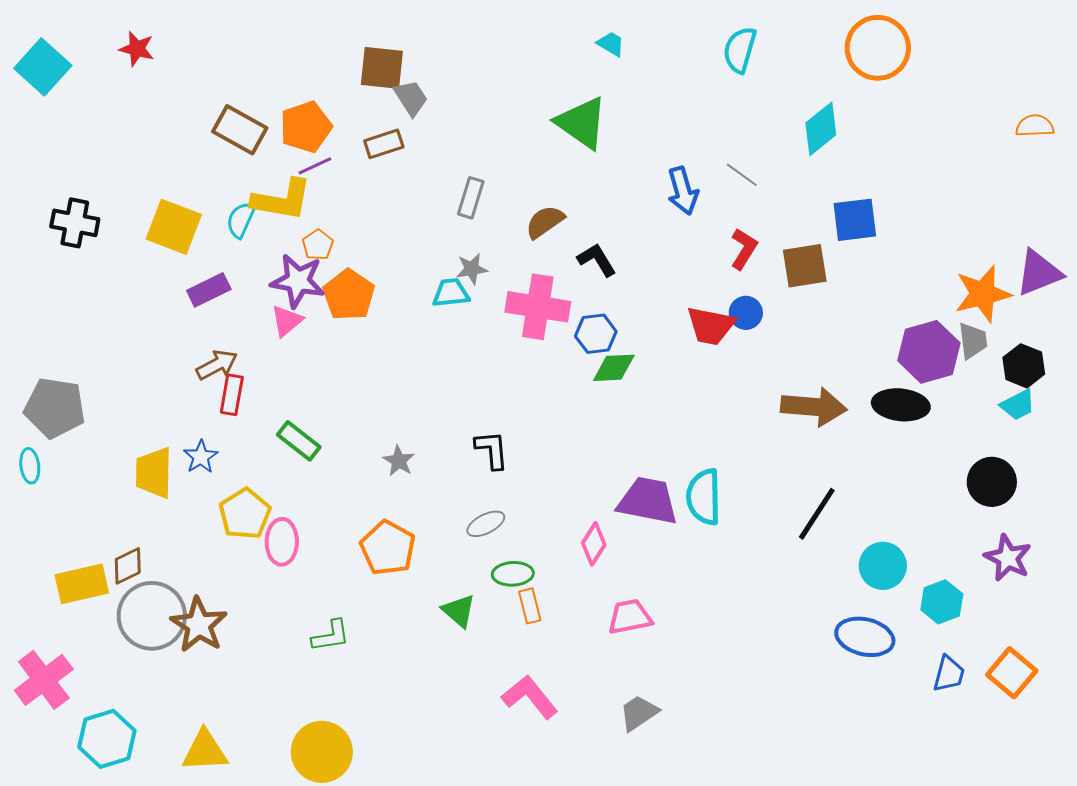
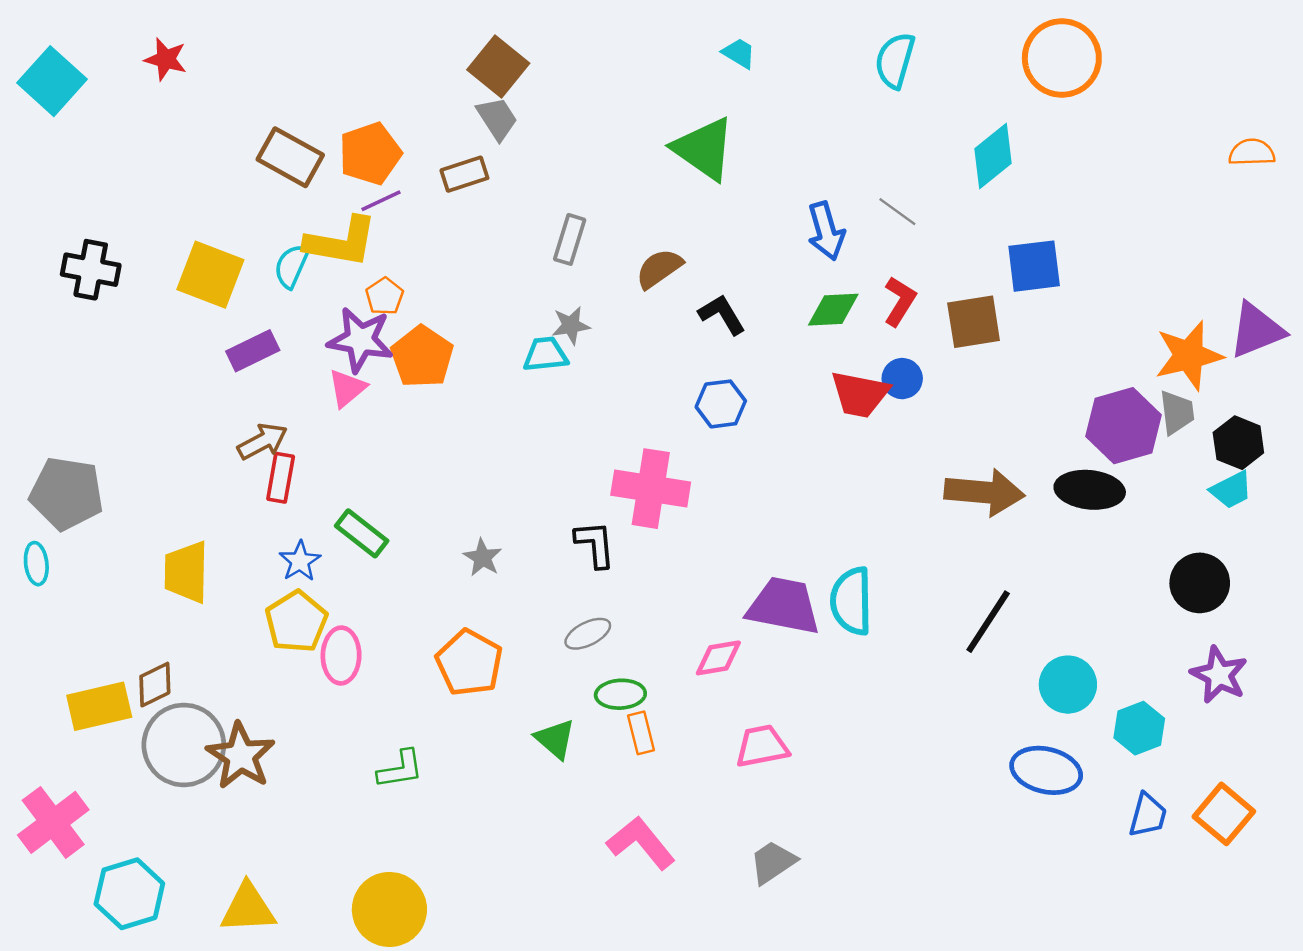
brown square: (382, 68) -> (498, 67), moved, turned 33
pink cross: (538, 307) -> (651, 489), moved
green diamond: (614, 368) -> (833, 310), moved
blue star: (201, 457) -> (300, 561), moved
pink diamond: (594, 544) -> (718, 658), turned 48

